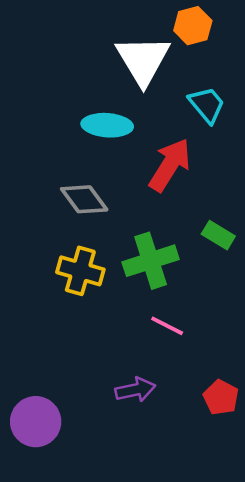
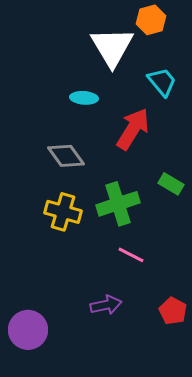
cyan ellipse: (107, 125) -> (84, 98), size x0.7

